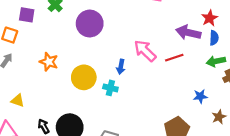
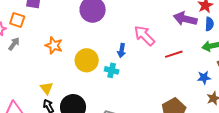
red line: (174, 58) -> (174, 54), moved
blue star: (200, 96) -> (204, 78), moved
yellow triangle: (18, 101) -> (47, 88), moved, turned 32

